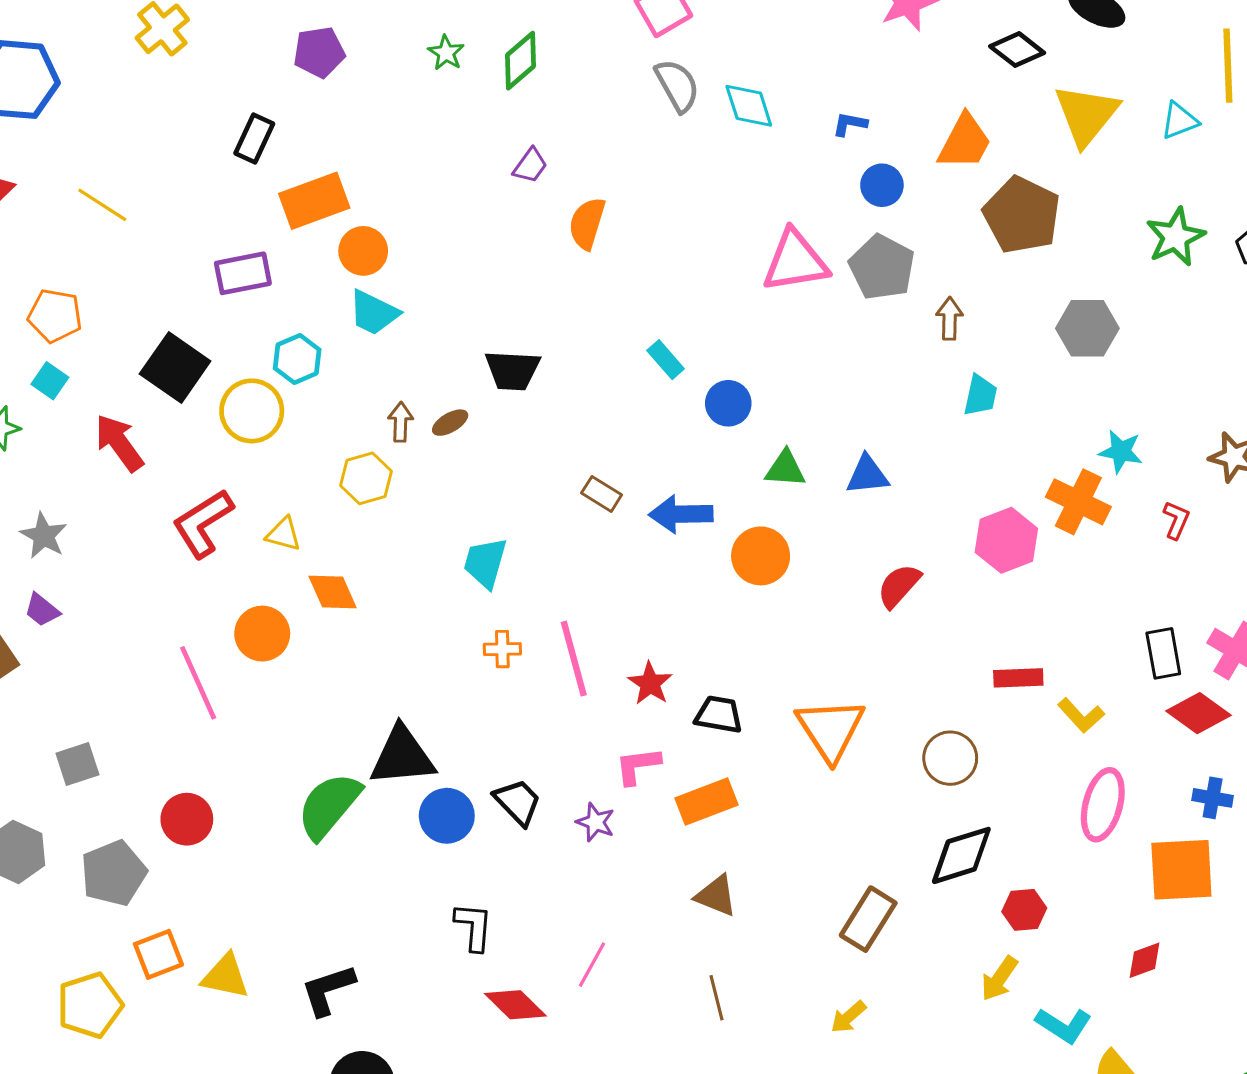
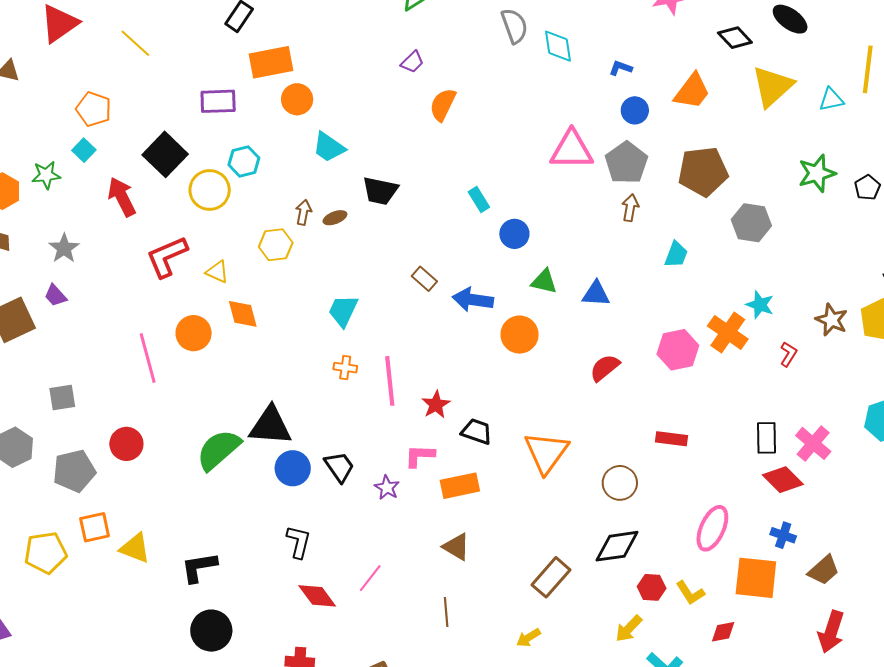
brown pentagon: (1022, 215) -> (703, 171), moved, turned 30
cyan trapezoid: (374, 313) -> (329, 147), moved
brown arrow: (950, 319) -> (630, 208), moved
yellow L-shape: (1081, 715) -> (690, 593), moved

